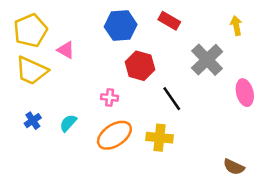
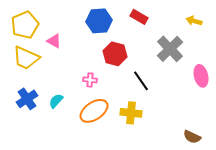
yellow arrow: (236, 26) -> (194, 21), turned -63
blue cross: (33, 121) -> (27, 99), size x1.5

